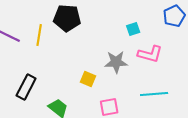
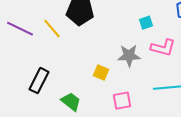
yellow line: (39, 35) -> (52, 29), turned -50

